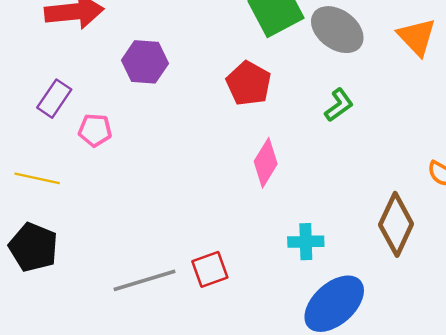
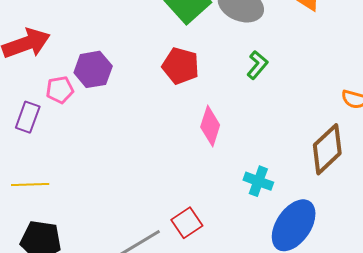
pink pentagon: (95, 130) -> (60, 90), moved
brown diamond: (396, 224) -> (327, 149), turned 36
cyan cross: (306, 242) -> (258, 181), turned 36

